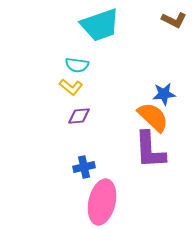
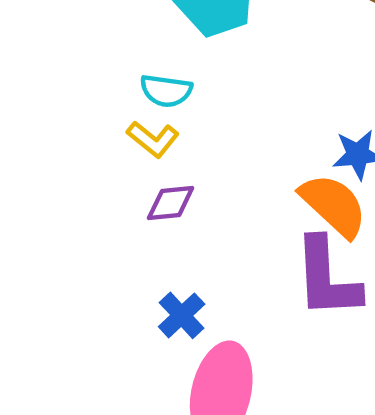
blue cross: (84, 167) -> (182, 315), turned -30

